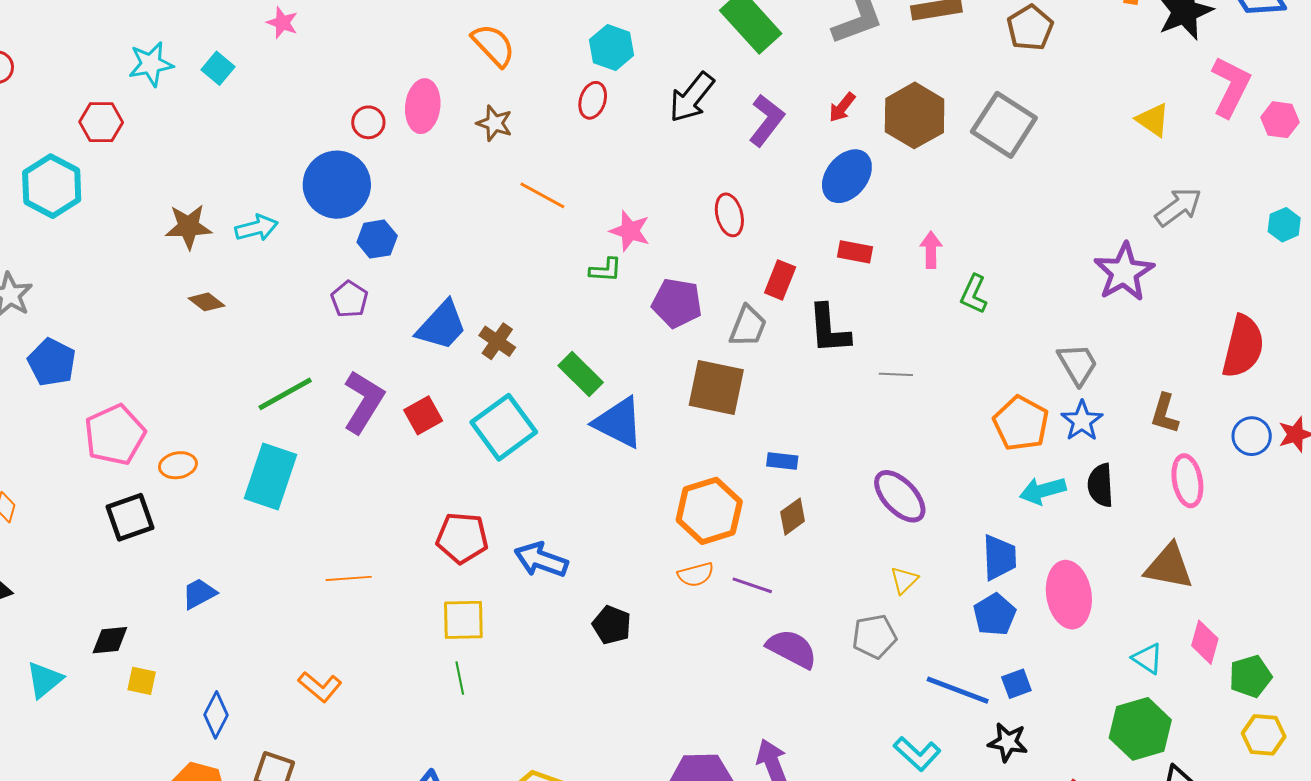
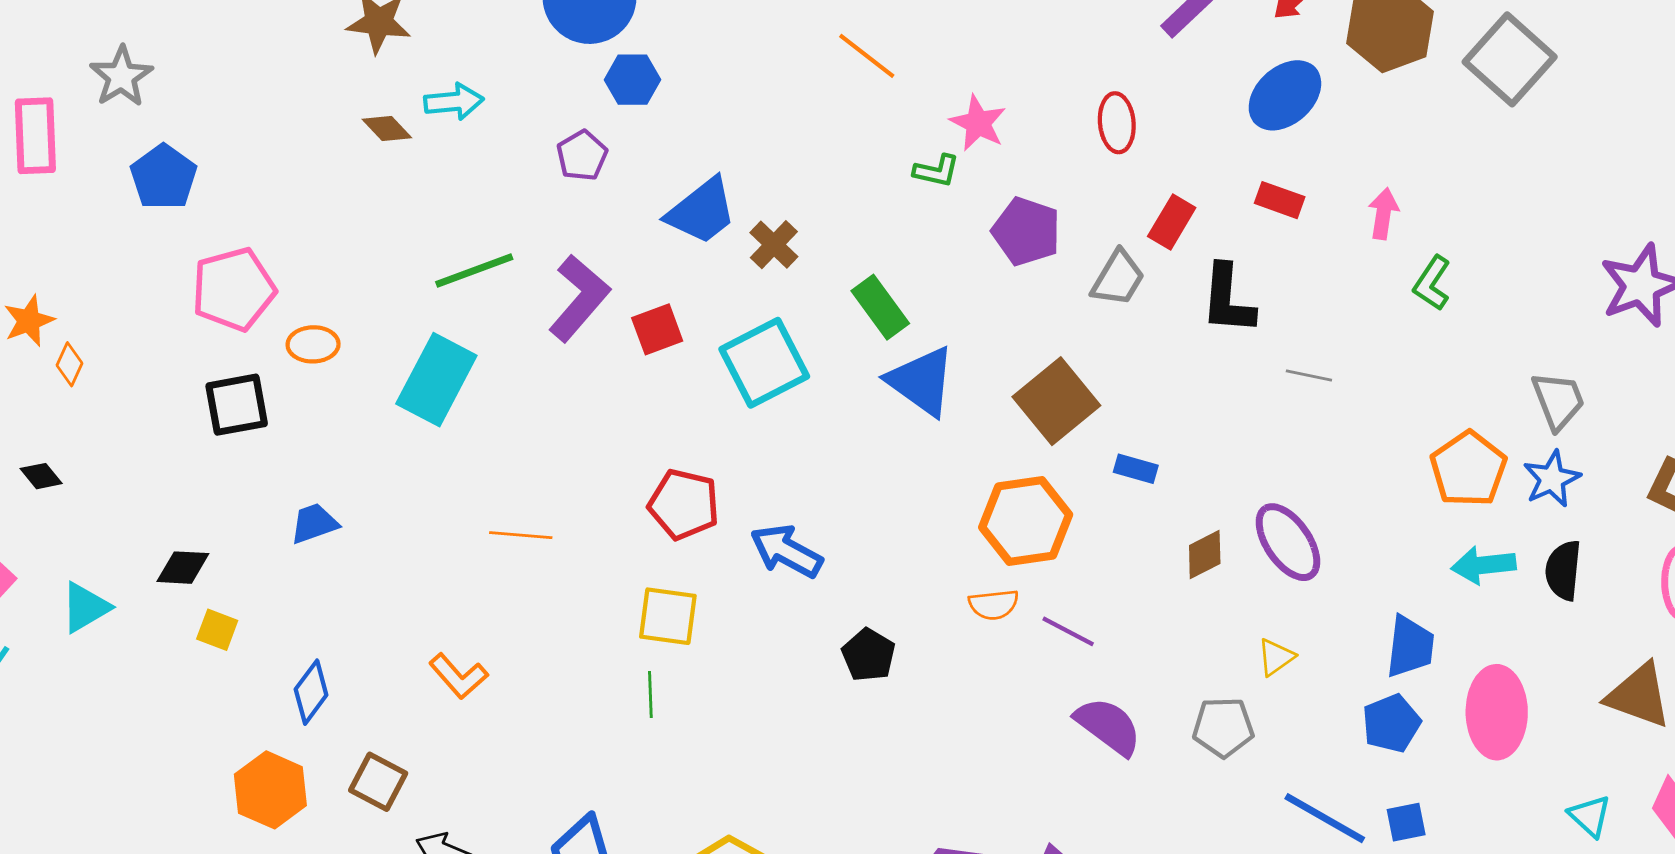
cyan arrow: (257, 228) -> (454, 102), moved
brown square: (716, 388) -> (1056, 401), moved, turned 30
brown diamond: (793, 517) -> (1205, 554), moved

